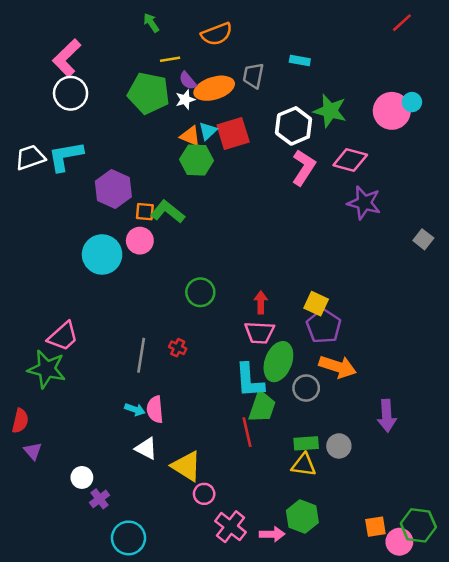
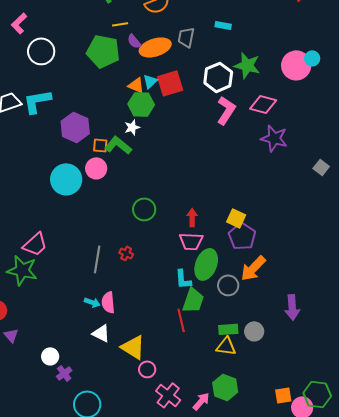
pink L-shape: (67, 58) -> (19, 23), moved, size x0.7
white star: (185, 100) -> (132, 127), moved
orange arrow: (338, 367) -> (253, 268), turned 116
cyan L-shape: (249, 380) -> (183, 279), size x0.7
pink arrow: (272, 534) -> (201, 401), turned -48

